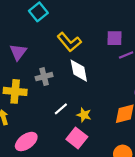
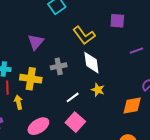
purple square: (114, 38) -> (117, 21), moved
yellow star: (84, 115) -> (98, 90), moved
pink square: (77, 138) -> (75, 122), moved

